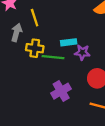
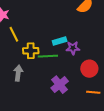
yellow line: (35, 18) -> (14, 34), moved
gray arrow: (17, 32) -> (18, 73), moved

